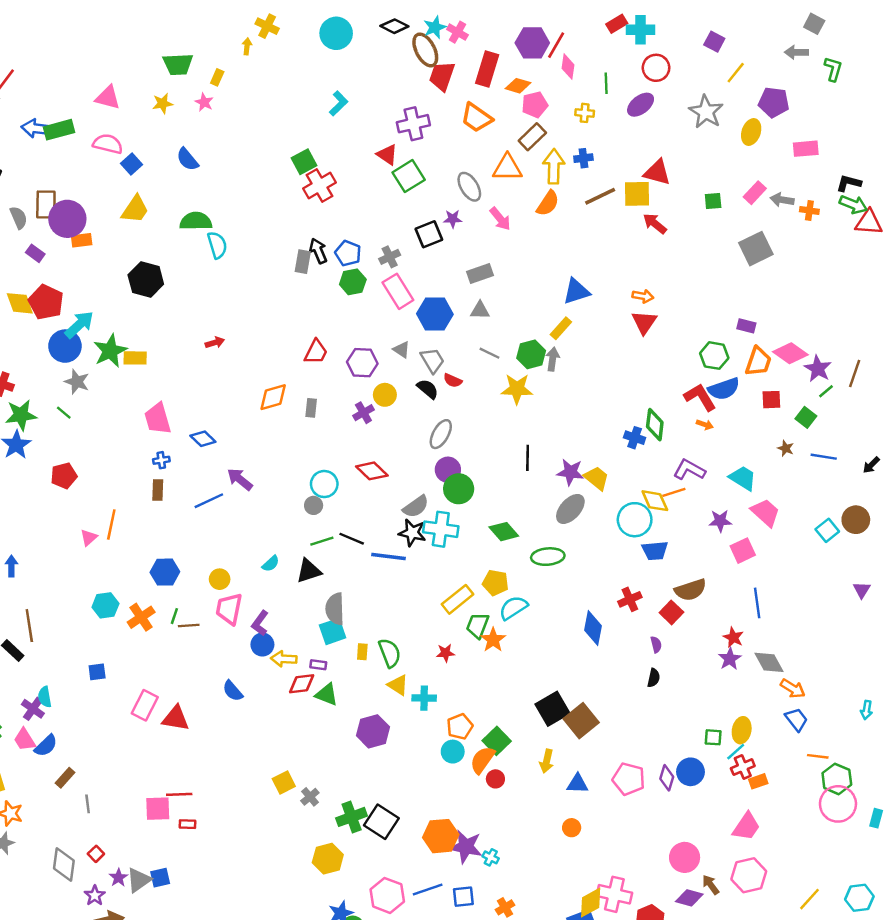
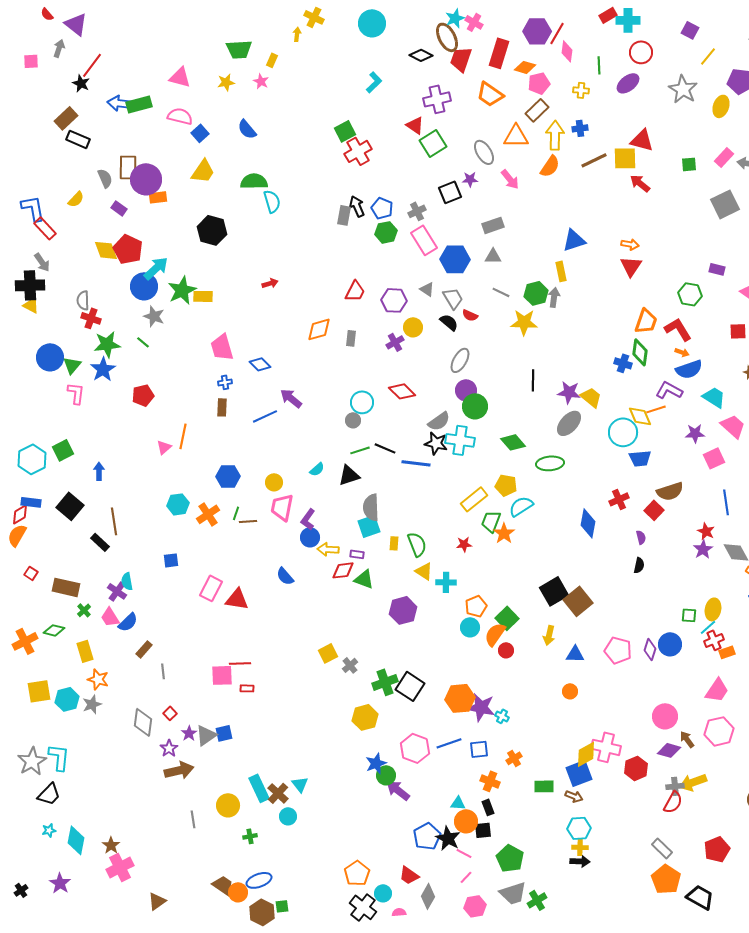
black diamond: (394, 26) -> (421, 55), moved
yellow rectangle: (561, 328) -> (561, 271), turned -54
orange trapezoid: (758, 362) -> (646, 321), moved
blue semicircle: (724, 389) -> (689, 369), moved

